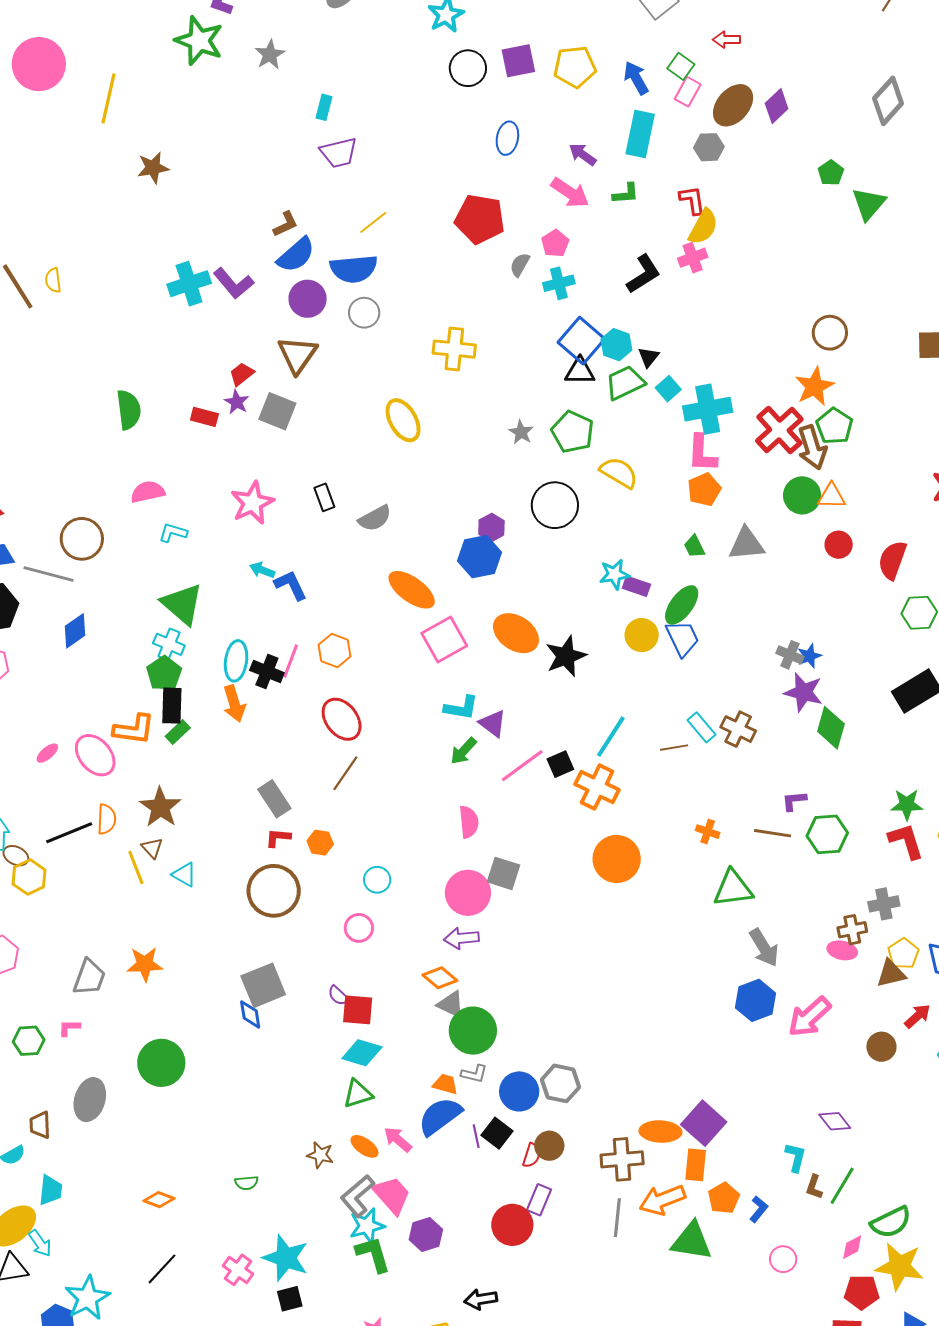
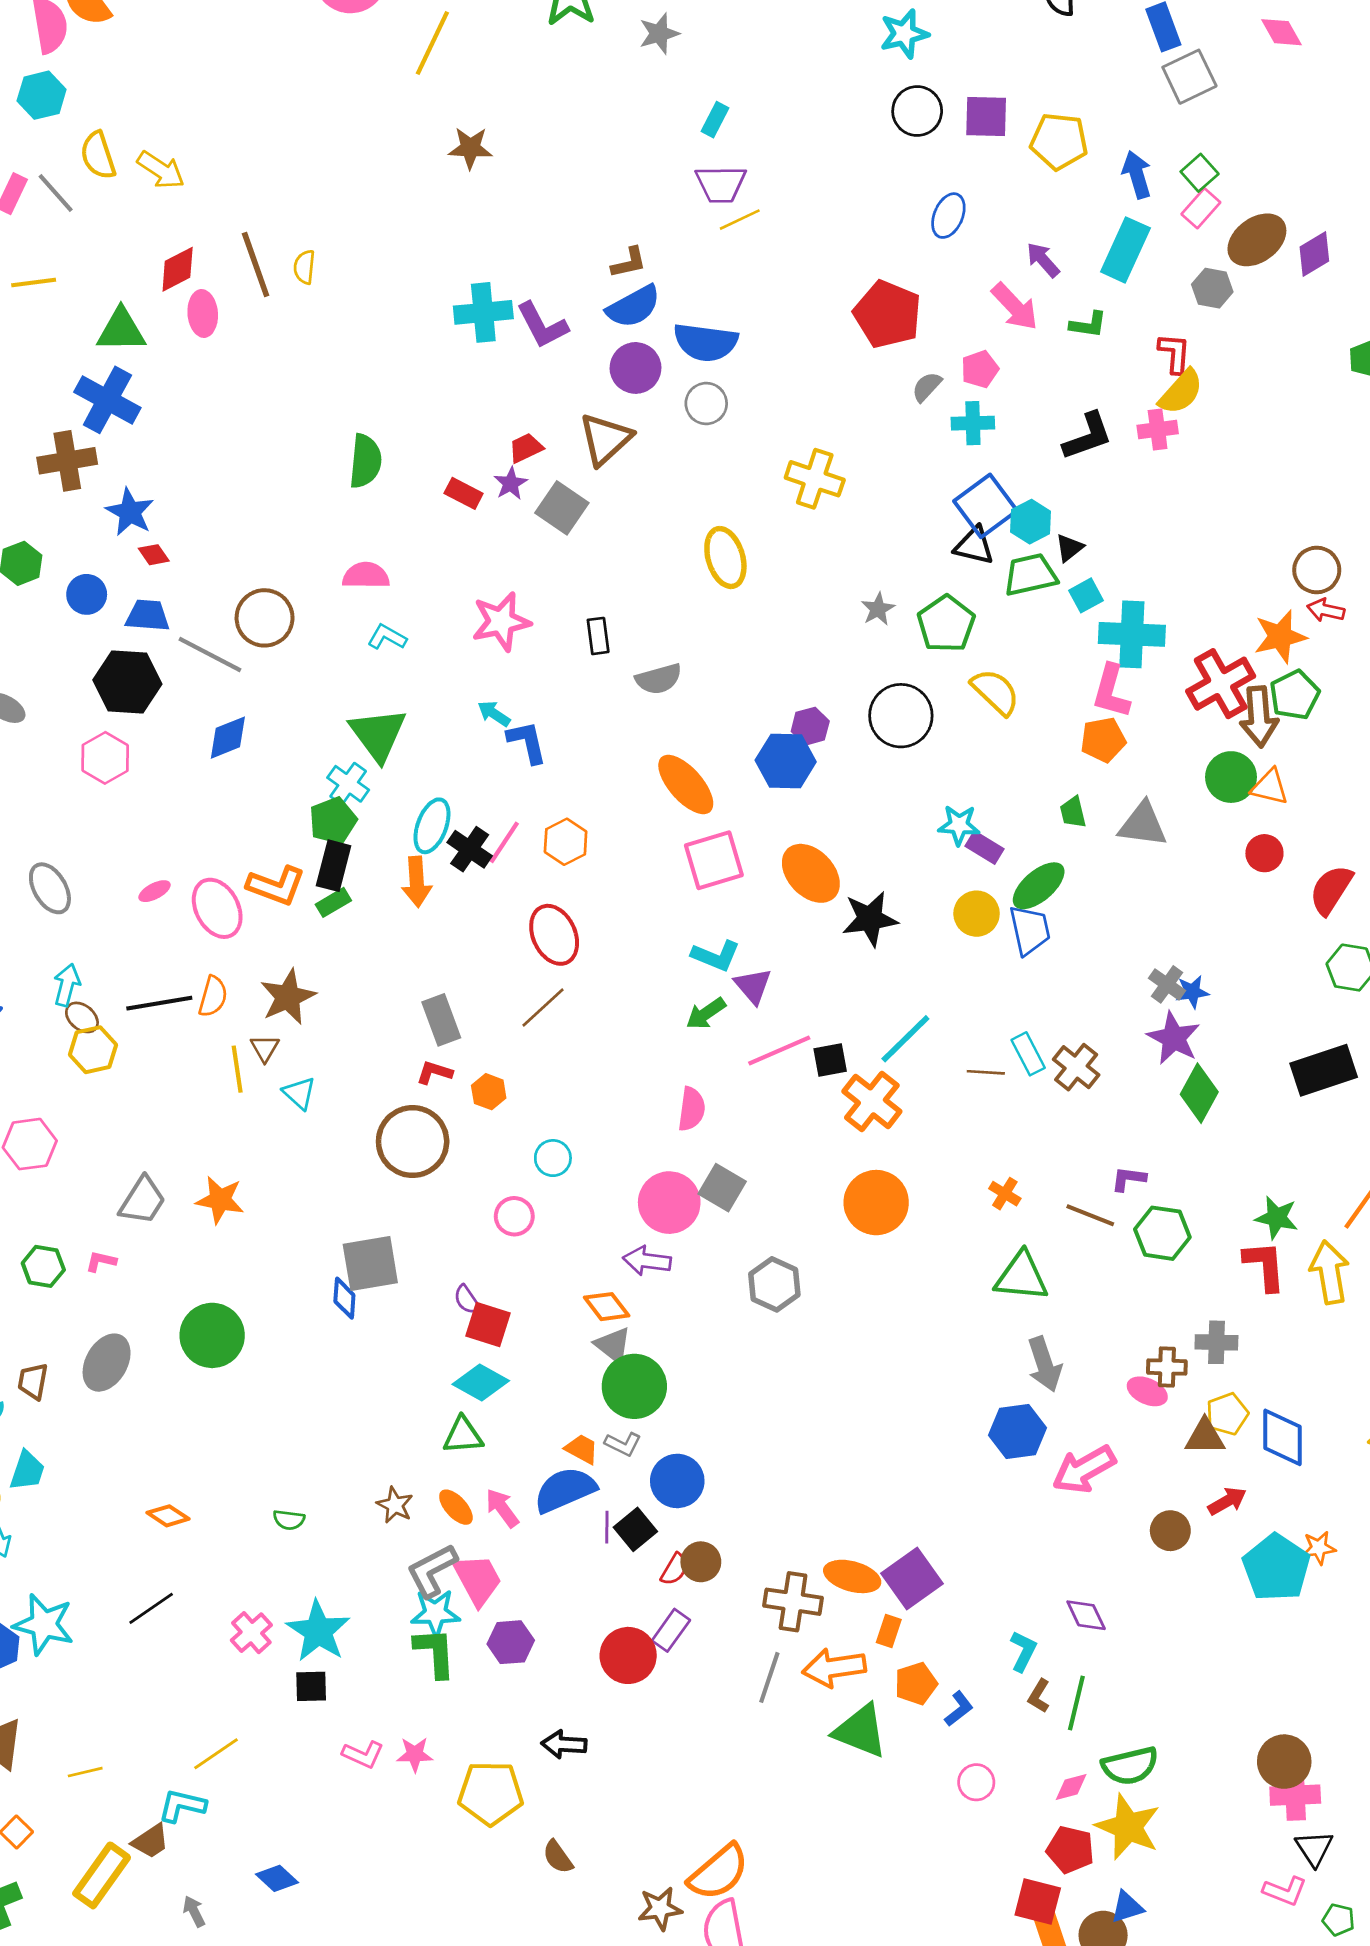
red arrow: (726, 40) -> (1326, 610), moved
yellow line: (373, 222) -> (740, 220), moved
gray hexagon: (560, 1083) -> (774, 1284), moved
orange rectangle: (696, 1165) -> (889, 1631), size x0.7
green line: (842, 1186) -> (1076, 1703), turned -30
cyan star: (87, 1298) -> (44, 1624), turned 30

